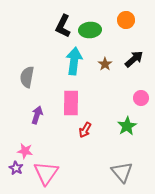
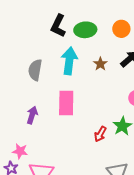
orange circle: (126, 20) -> (121, 29), moved
gray semicircle: (27, 77) -> (35, 70), moved
red arrow: (85, 130) -> (100, 134), moved

